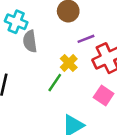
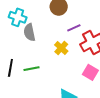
green line: (55, 83) -> (31, 69), moved, turned 49

